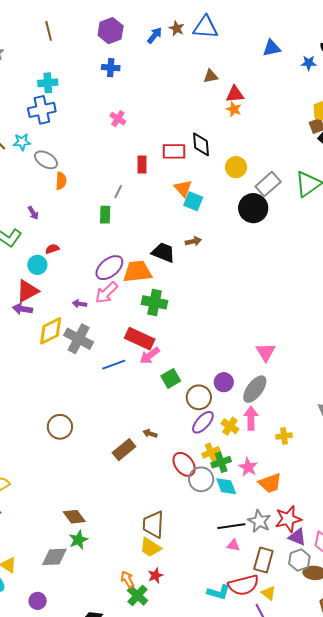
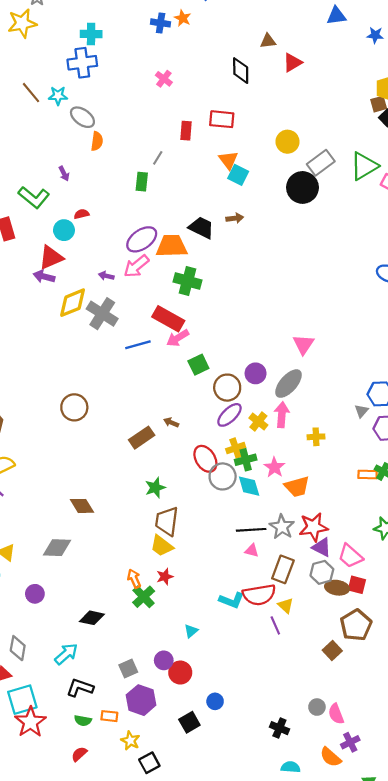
red triangle: (235, 94) -> (293, 63), turned -30
orange star: (234, 109) -> (183, 18), moved
black diamond: (201, 144) -> (241, 71), moved
green star: (78, 540) -> (155, 488), moved

